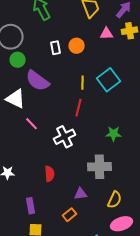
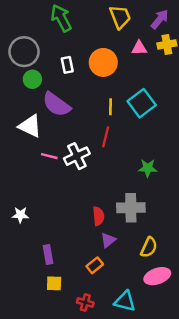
orange circle: (77, 46) -> (103, 62), size x1.5
white rectangle: (56, 48) -> (67, 65), moved
pink line: (32, 124) -> (49, 156), turned -32
white cross: (65, 137) -> (77, 156), moved
red semicircle: (50, 174) -> (98, 216), moved
purple triangle: (81, 194) -> (108, 240), turned -32

